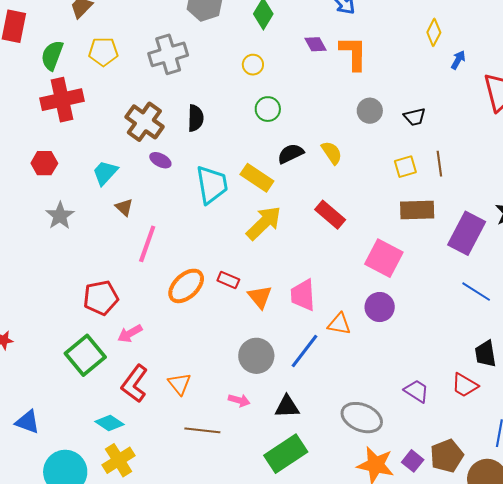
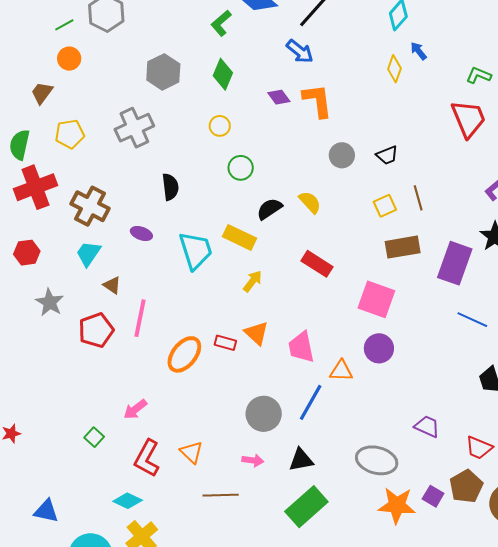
blue arrow: (458, 60) -> (419, 51), moved, turned -60
brown cross: (144, 122) -> (90, 206), moved
yellow arrow: (264, 223) -> (253, 281), size x0.6
orange triangle: (260, 297) -> (256, 333), moved
red pentagon: (101, 298) -> (96, 330), moved
green square: (85, 355) -> (94, 437), size x0.5
red trapezoid: (465, 385) -> (479, 448), moved

